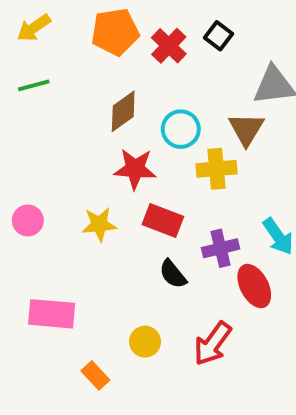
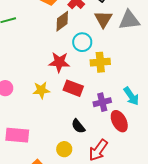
brown diamond: (123, 111) -> (62, 21), moved
brown triangle: (246, 129) -> (103, 19), moved
black semicircle: (173, 274) -> (78, 126), moved

